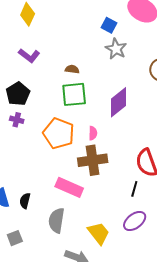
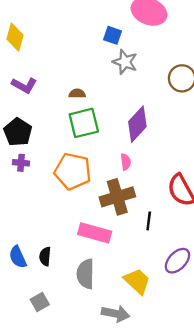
pink semicircle: (93, 133) -> (126, 162), moved
black line: (134, 189) -> (149, 221), moved

